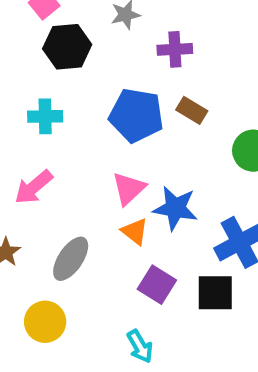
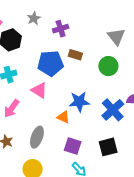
pink triangle: (129, 189) -> (39, 90), moved, turned -30
purple square: (157, 285) -> (73, 146), moved
black square: (215, 293) -> (108, 147), moved

